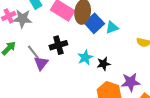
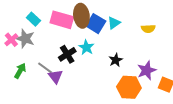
gray star: (22, 19) -> (25, 39), turned 30
cyan star: (85, 57) -> (86, 47), moved

